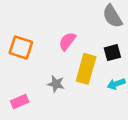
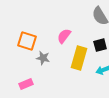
gray star: (56, 84) -> (43, 58), moved

